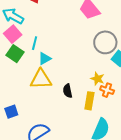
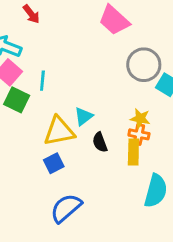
cyan triangle: (45, 59) -> (84, 116), moved
orange cross: (107, 90) -> (139, 134), moved
blue square: (11, 112) -> (54, 163), moved

